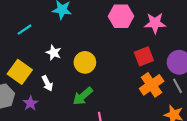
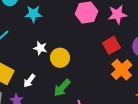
white star: (54, 53) -> (40, 48), moved
white arrow: (47, 83) -> (29, 81), turned 72

